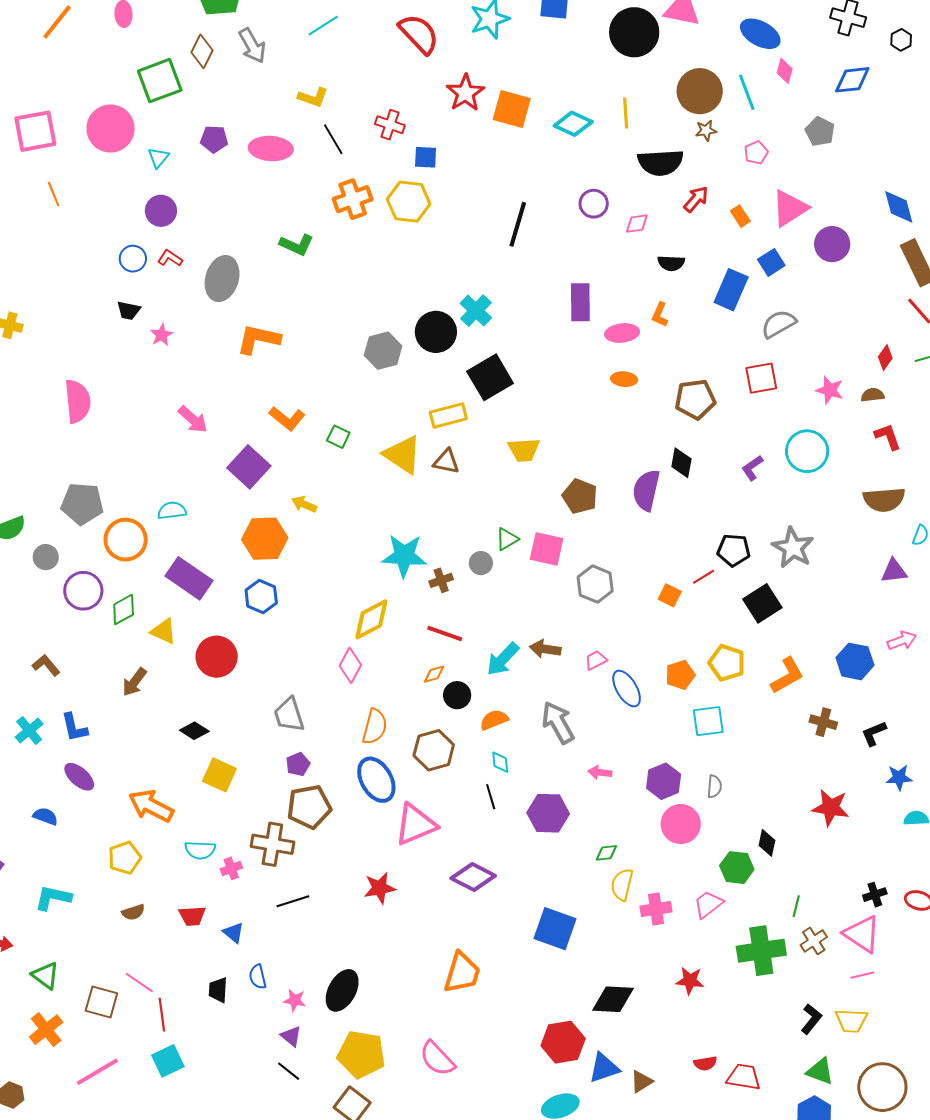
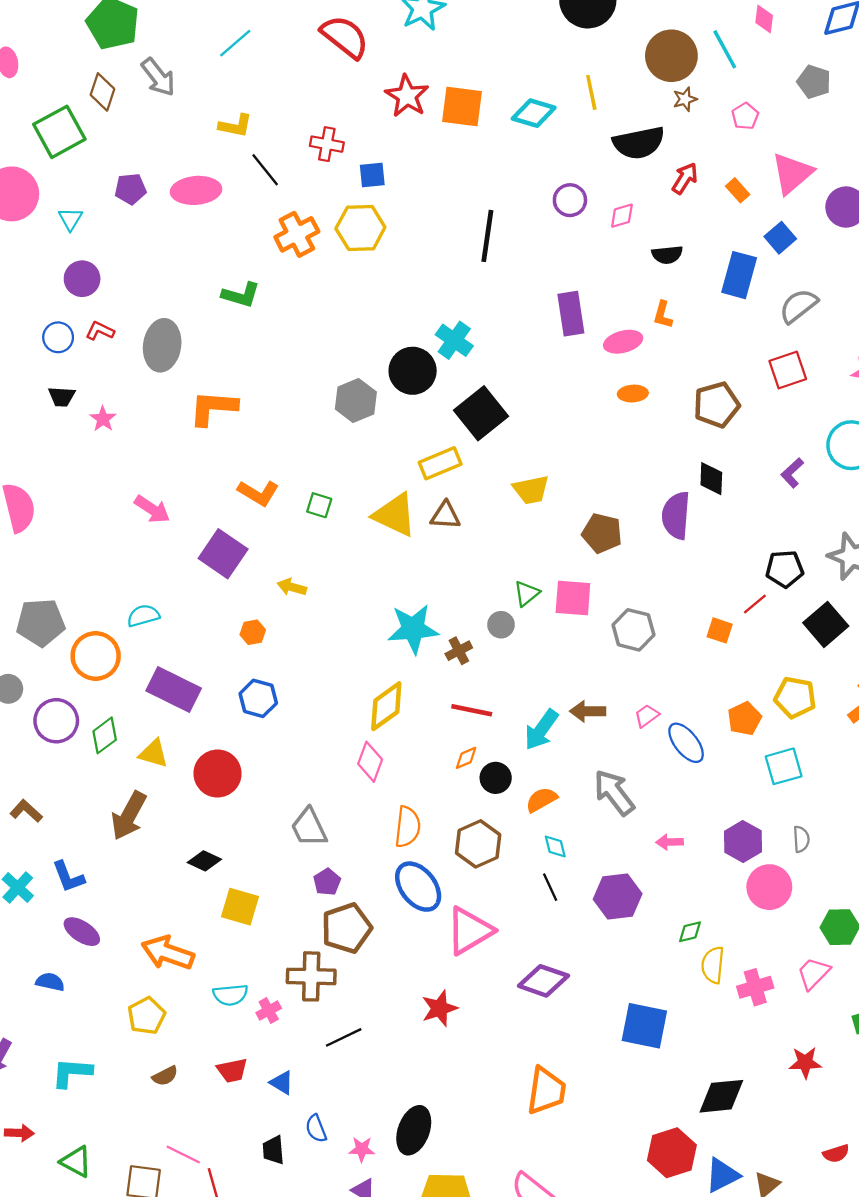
orange hexagon: (265, 539) -> (253, 632), size x0.5
brown arrow: (134, 682) -> (129, 816), size x1.4

